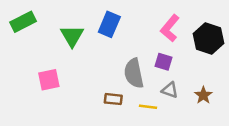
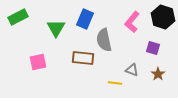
black hexagon: (209, 39) -> (163, 17), moved
purple square: (163, 62) -> (153, 48), moved
gray semicircle: (134, 73) -> (104, 40), moved
brown rectangle: (113, 99) -> (83, 58), moved, size x1.5

